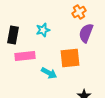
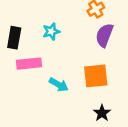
orange square: (70, 58) -> (96, 76), moved

